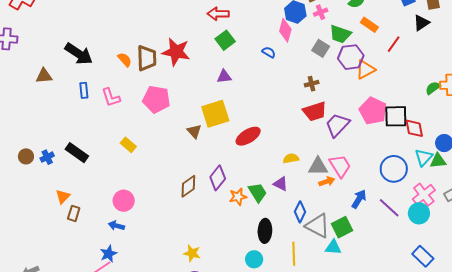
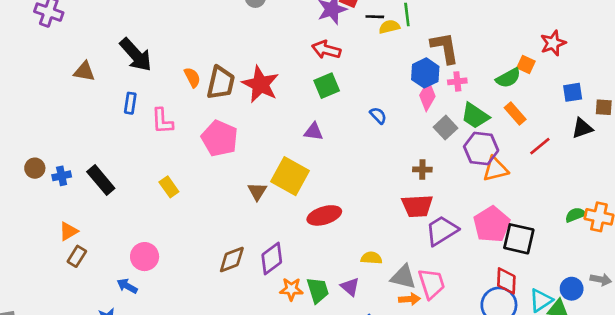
pink diamond: (285, 30) -> (427, 96), moved
yellow square: (215, 114) -> (290, 176), turned 32
red diamond: (414, 128) -> (506, 281), moved

